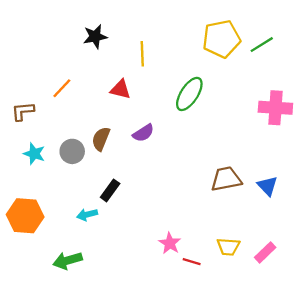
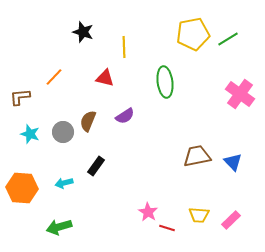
black star: (95, 37) -> (83, 32), turned 30
green ellipse: (189, 94) -> (165, 82), turned -40
pink cross: (275, 108) -> (240, 94), turned 32
cyan arrow: (87, 215) -> (64, 183), moved

